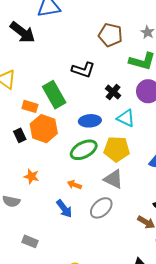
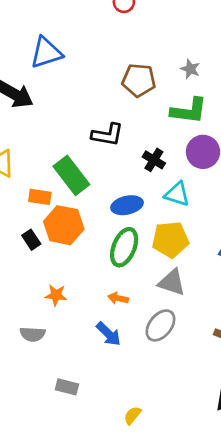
green ellipse: (84, 150) -> (124, 247), turned -32

